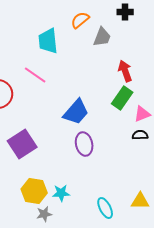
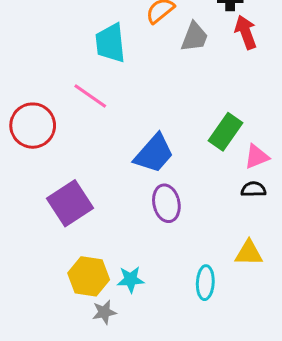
red arrow: (125, 71) -> (246, 32), moved
yellow triangle: (140, 201) -> (249, 253), moved
cyan ellipse: (105, 208) -> (205, 283), moved, turned 30

